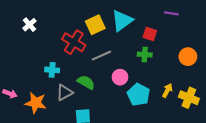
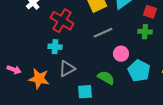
red cross: (74, 42) -> (62, 21), moved
green semicircle: (86, 82) -> (106, 78), moved

